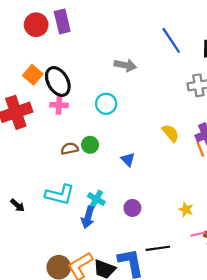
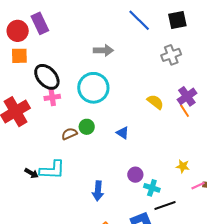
orange square: (33, 75) -> (19, 56), moved, turned -30
cyan circle: (106, 104) -> (93, 88), size x1.6
cyan L-shape: (60, 195) -> (52, 170), moved
cyan cross: (96, 199) -> (152, 188), moved
black arrow: (17, 205) -> (32, 173), moved

